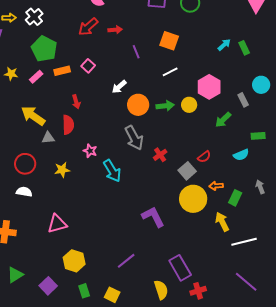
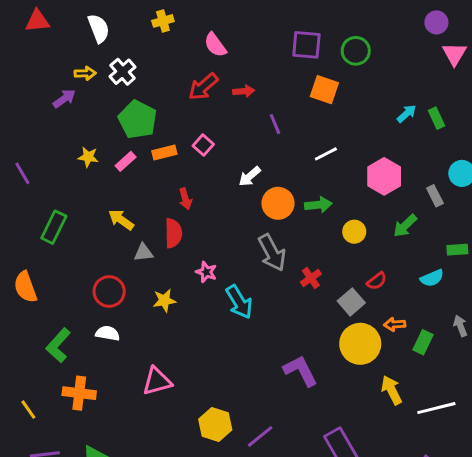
orange square: (169, 41) -> (324, 90), moved
yellow circle: (189, 105) -> (354, 232), moved
yellow arrow: (33, 116) -> (121, 220), size x0.7
yellow arrow: (222, 222) -> (392, 390), moved
yellow hexagon: (74, 261) -> (215, 425), moved

